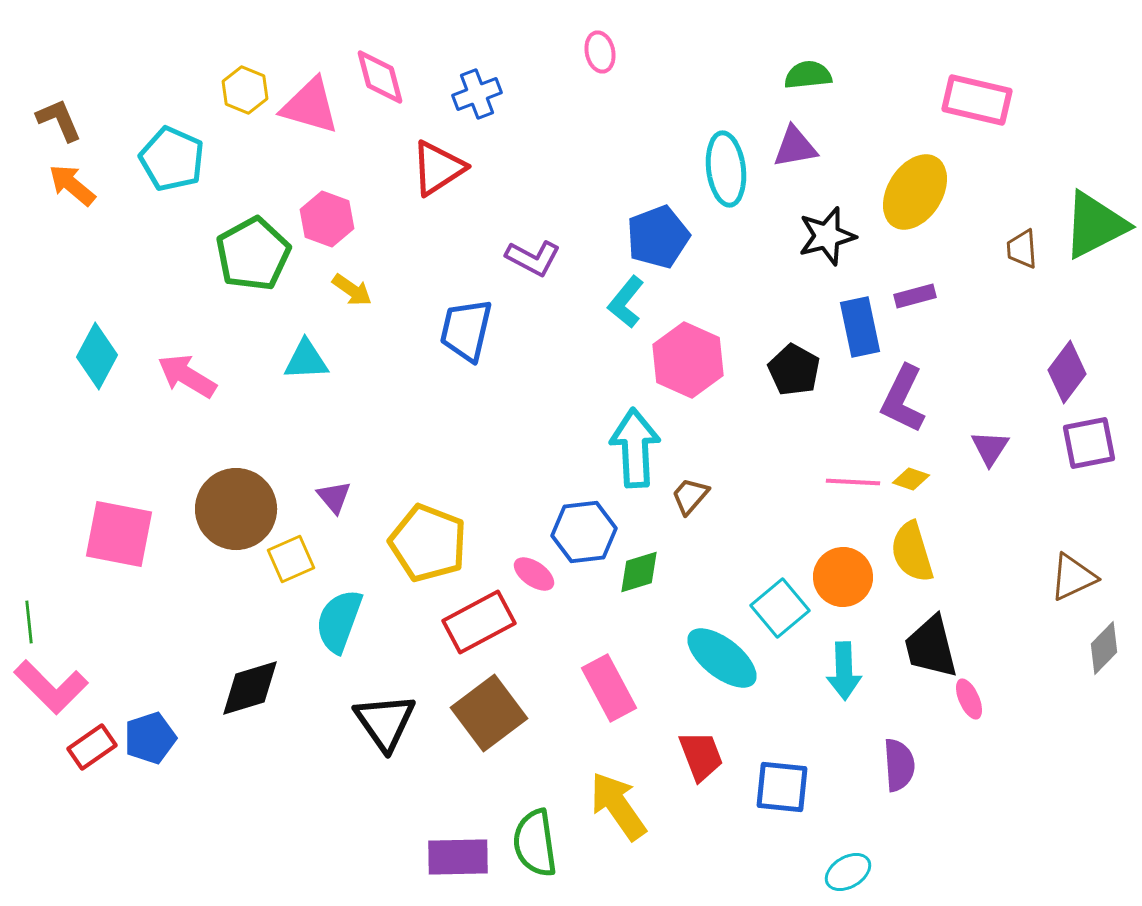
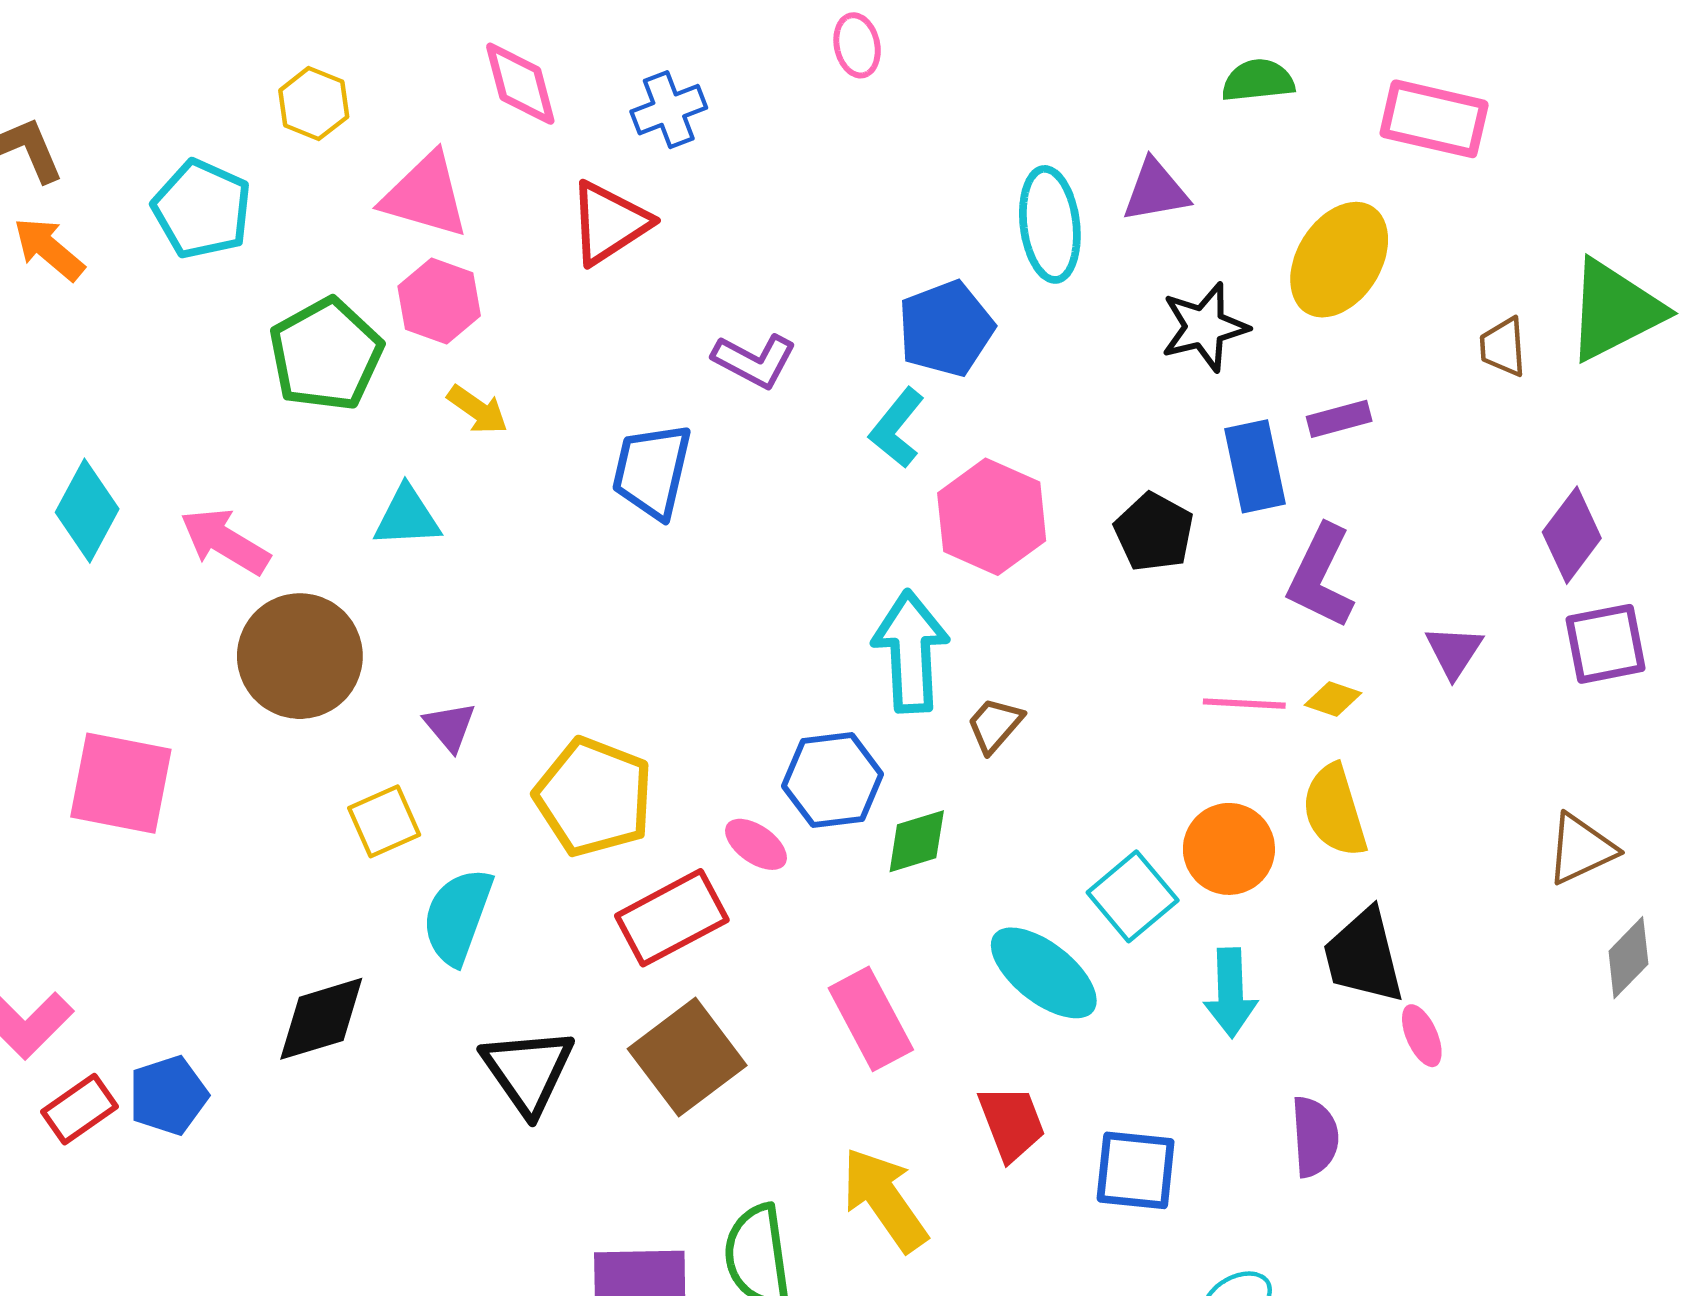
green semicircle: (808, 75) -> (1258, 81), moved
pink triangle: (310, 106) -> (425, 195), moved
brown circle: (236, 509) -> (300, 656), moved

